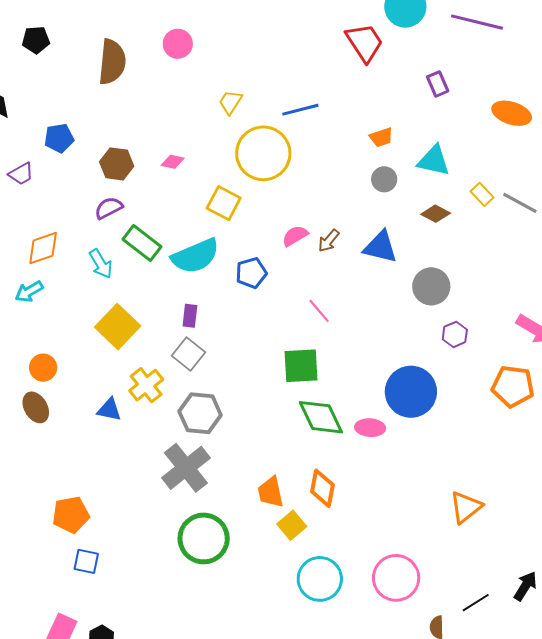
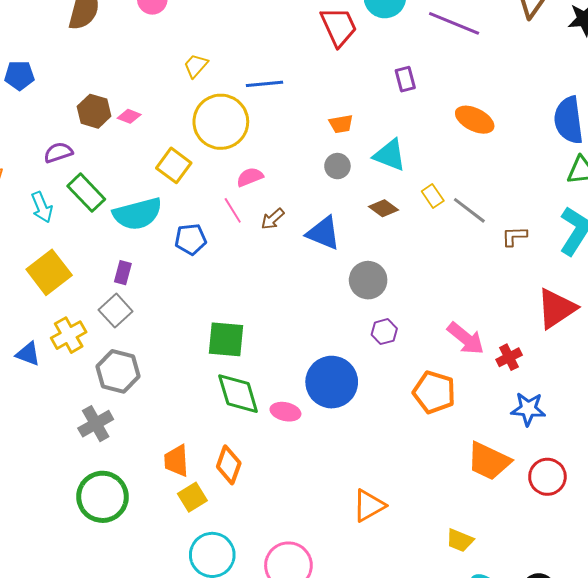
brown hexagon: (117, 164) -> (94, 111), moved
pink semicircle: (295, 236) -> (250, 177), moved
pink line: (319, 311) -> (233, 210), moved
gray cross: (186, 468) -> (96, 424), size x0.7

